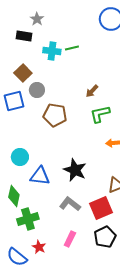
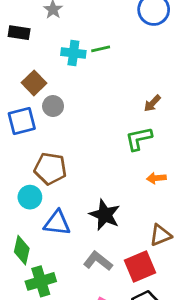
black rectangle: (24, 36) -> (19, 33), moved
brown arrow: (92, 91) -> (152, 103), moved
brown pentagon: (55, 115) -> (50, 169), moved

